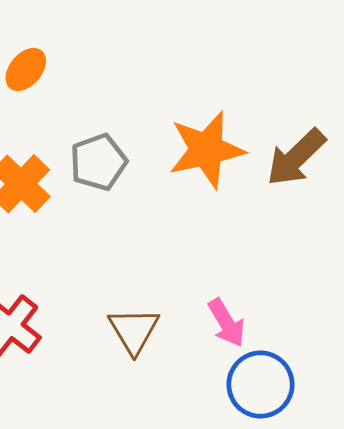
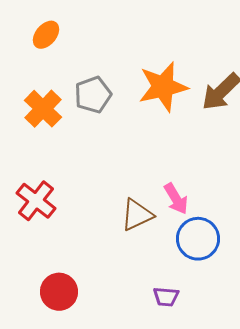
brown triangle: (134, 330) -> (137, 215), moved, turned 36

